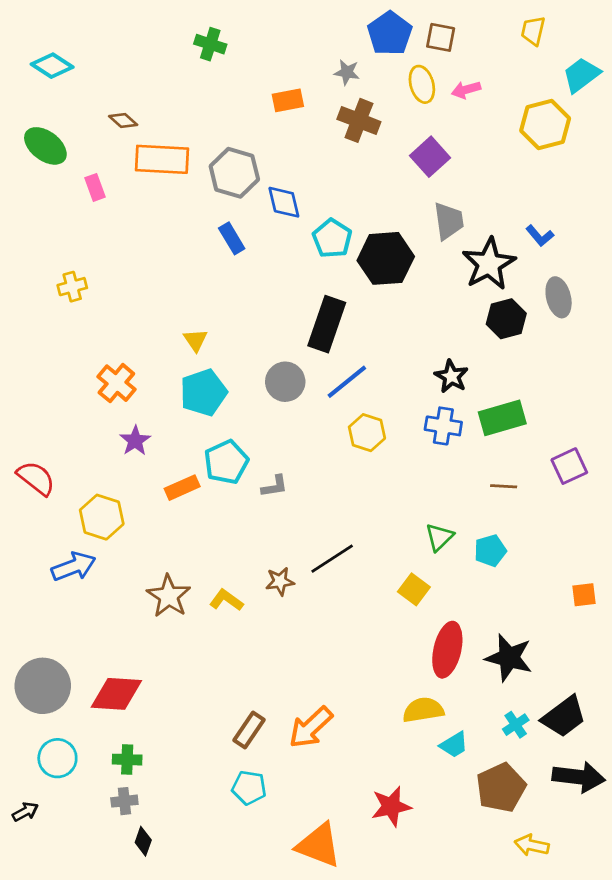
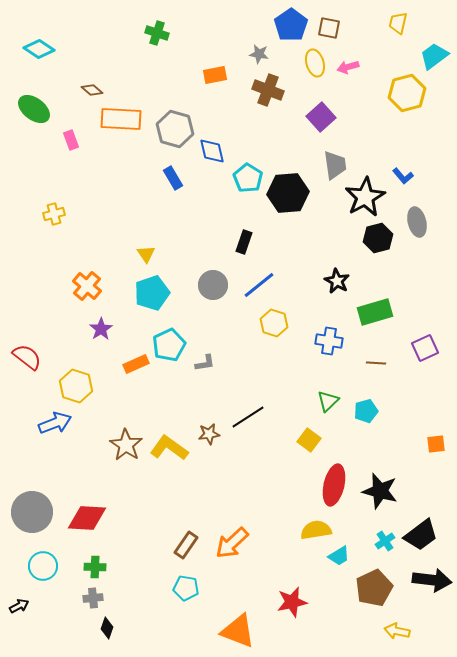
black rectangle: (327, 324) -> (244, 242), size x0.6
blue cross: (443, 426) -> (329, 341), moved
yellow L-shape: (226, 600) -> (169, 448), size x1.5

